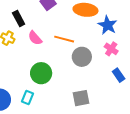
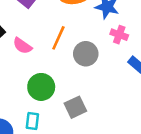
orange line: (64, 39) -> (58, 38), turned -66
gray square: (81, 98) -> (75, 107), moved

